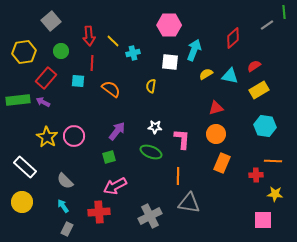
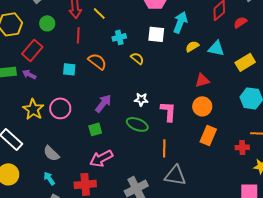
cyan cross: (133, 53) -> (119, 37), moved
red semicircle: (254, 66) -> (240, 22), moved
cyan square: (78, 81) -> (69, 69), moved
yellow semicircle: (151, 86) -> (137, 58), turned 120

